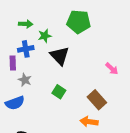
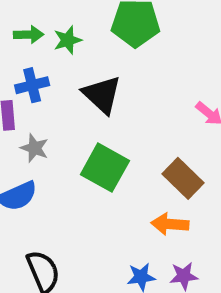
green star: (45, 36) -> (68, 40), moved
green square: (59, 92) -> (105, 168), size x1.6

